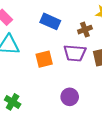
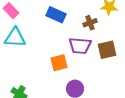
orange square: (44, 59) -> (59, 63), moved

